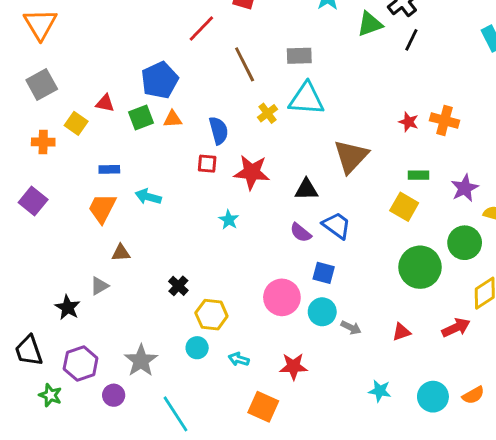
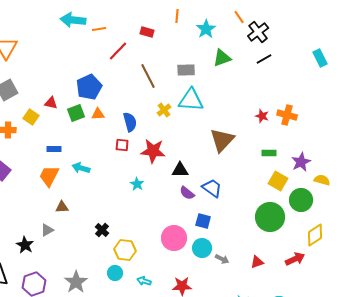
green triangle: (370, 24) -> (222, 58), moved
black line: (411, 40) -> (264, 59), turned 35
black triangle: (306, 190) -> (180, 170), moved
yellow square: (404, 207) -> (278, 181), moved

